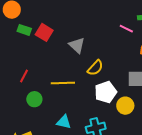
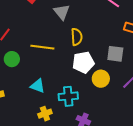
yellow semicircle: (95, 68) -> (77, 37), turned -54

